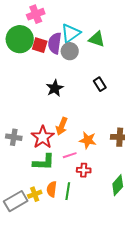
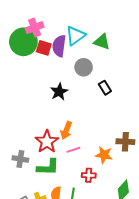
pink cross: (36, 14) -> (35, 28), moved
gray circle: (70, 51) -> (84, 67), moved
gray cross: (14, 137) -> (20, 159), moved
orange star: (88, 140) -> (104, 155), moved
pink line: (70, 155) -> (73, 150), moved

